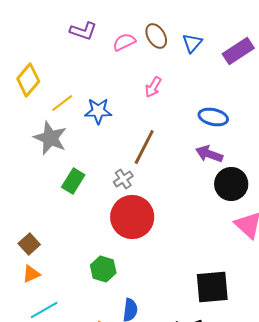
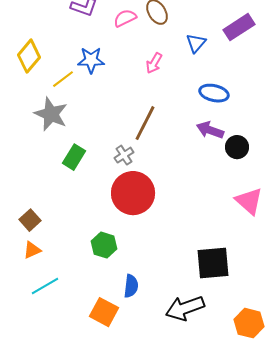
blue triangle: (192, 43) -> (196, 43), moved
blue star: (98, 111) -> (91, 60), moved
black circle: (231, 184) -> (237, 147), moved, size x0.7

